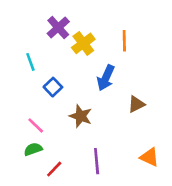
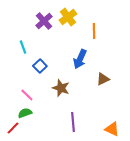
yellow cross: (83, 43) -> (68, 17), moved
orange triangle: (149, 157) -> (112, 129), moved
red line: (54, 169) -> (13, 128), moved

